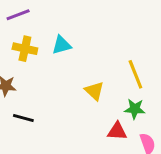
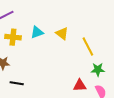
yellow triangle: (94, 91) -> (62, 33), moved
green star: (135, 109) -> (98, 70), moved

